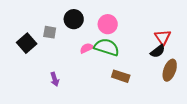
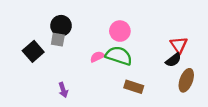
black circle: (74, 19) -> (61, 26), moved

